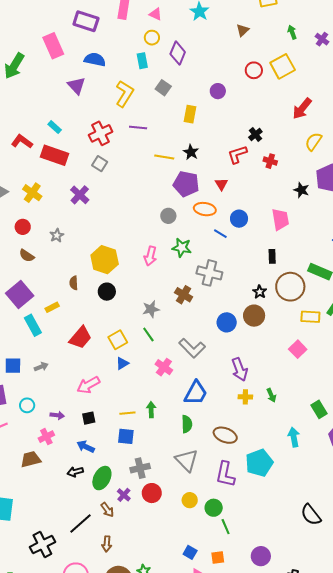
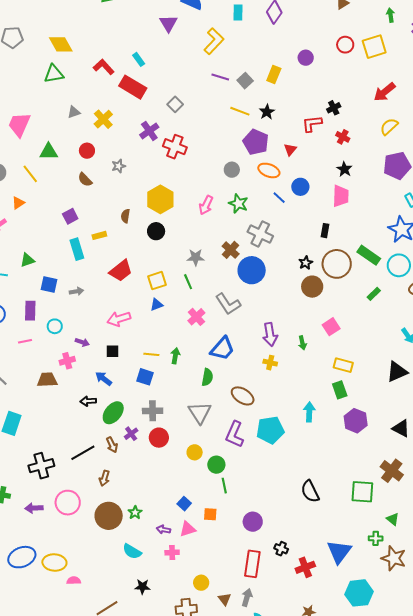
gray square: (163, 88) -> (245, 81), moved
red cross: (101, 133) -> (175, 147), moved, turned 35
black star: (301, 190) -> (344, 169), moved
purple square: (20, 295) -> (70, 216), size x0.6
brown circle: (254, 316) -> (312, 287), moved
yellow rectangle: (310, 317) -> (343, 365), moved
blue circle: (227, 322) -> (252, 270), moved, size x1.4
green arrow: (271, 395) -> (302, 343), moved

